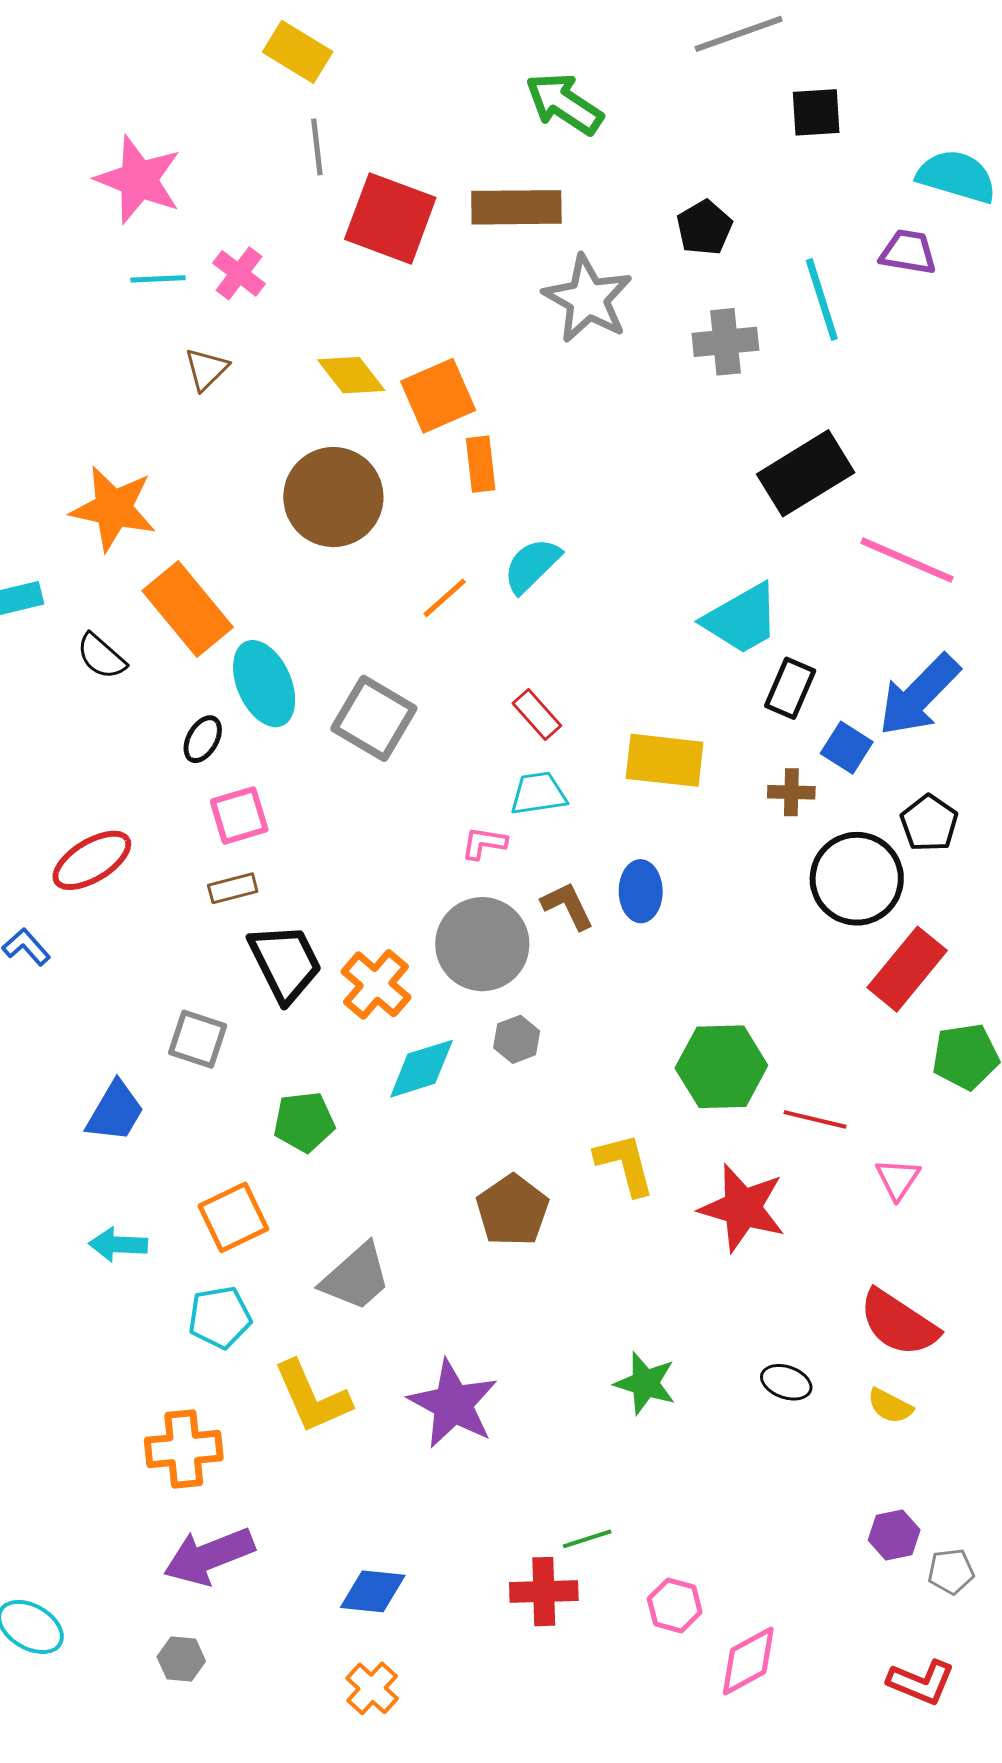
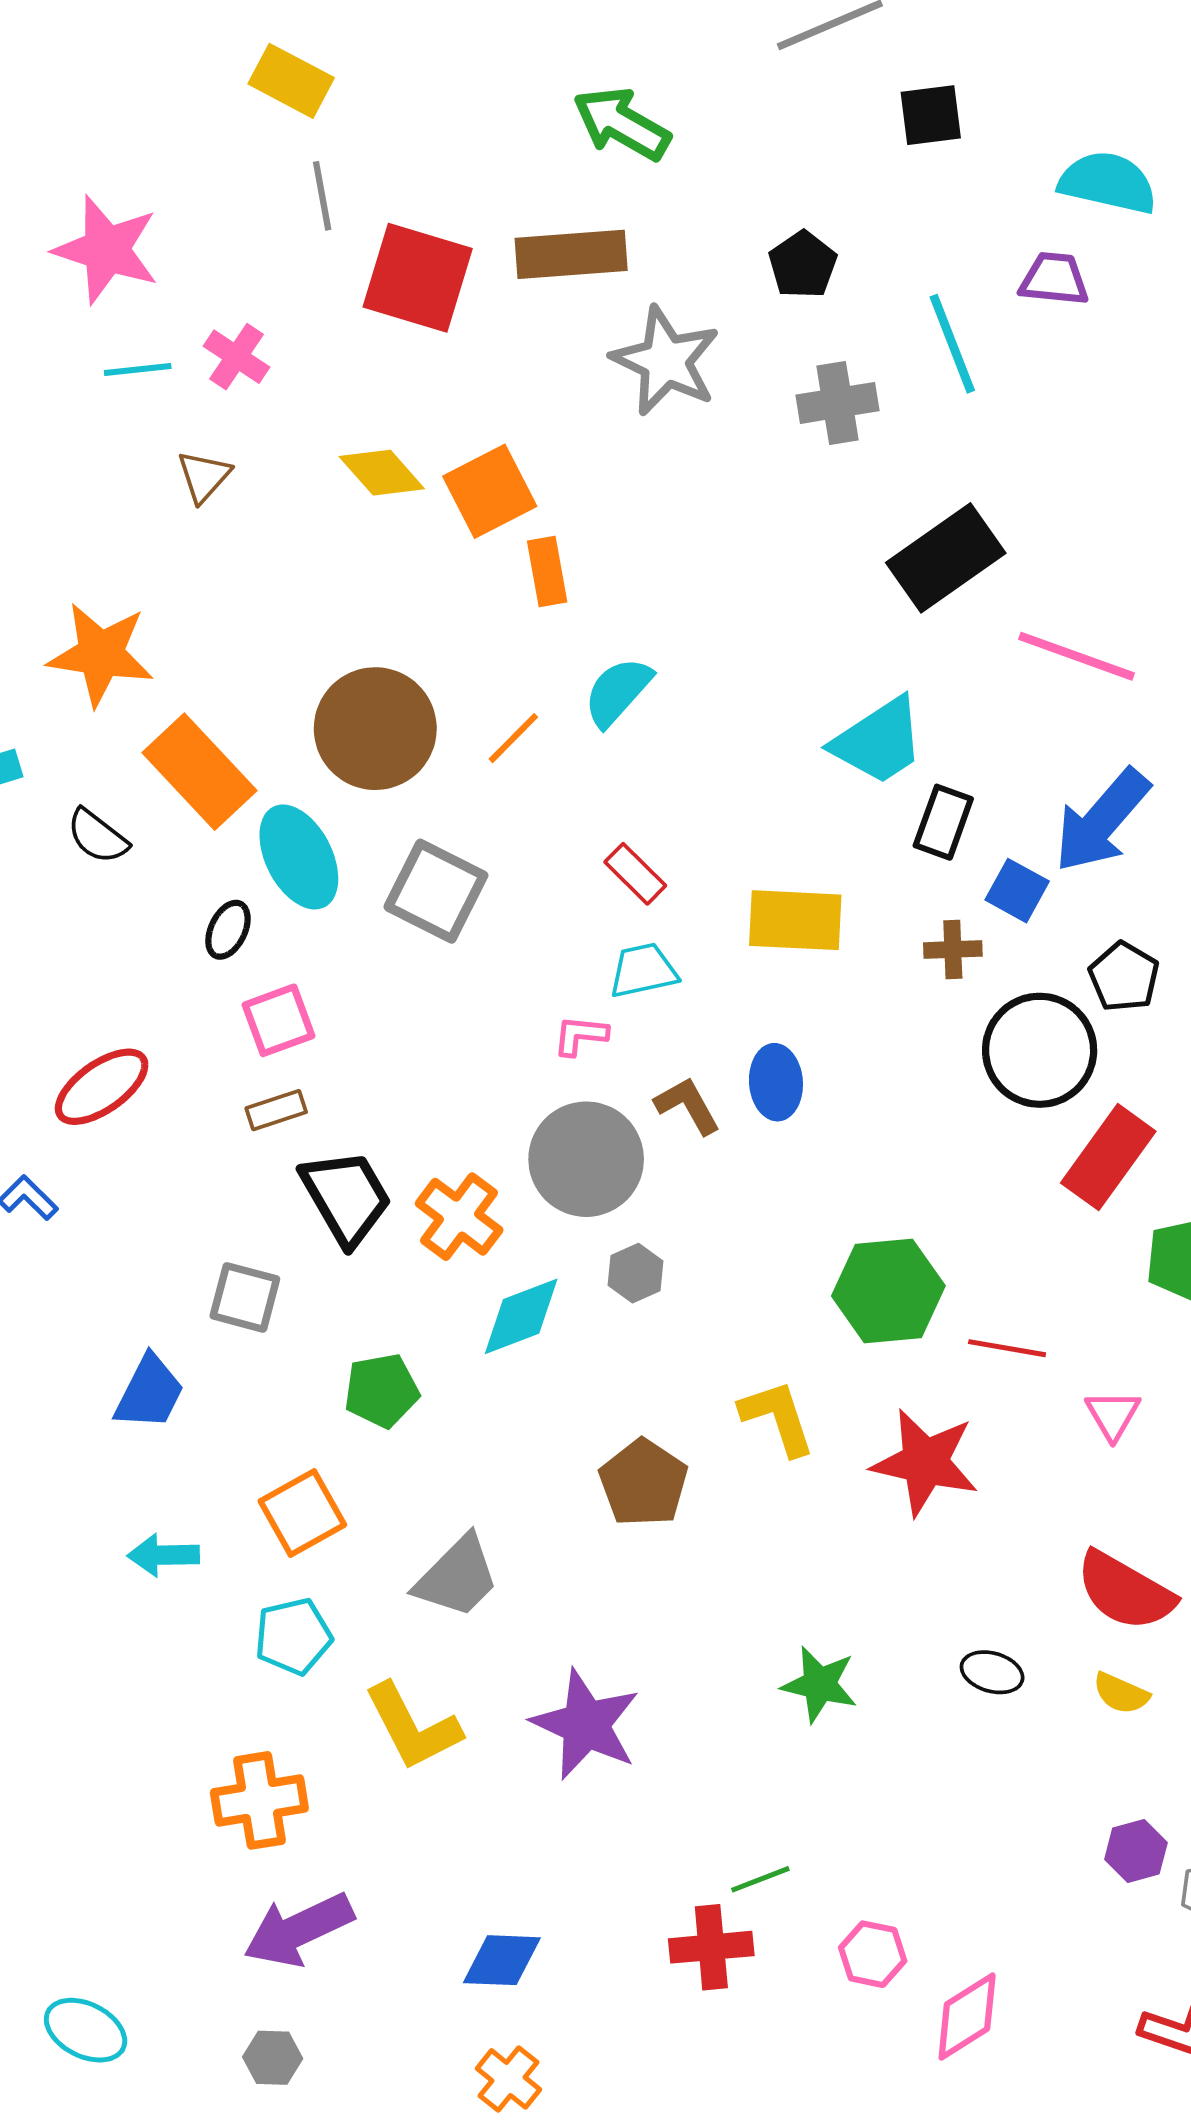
brown circle: (333, 497) -> (375, 729), moved

